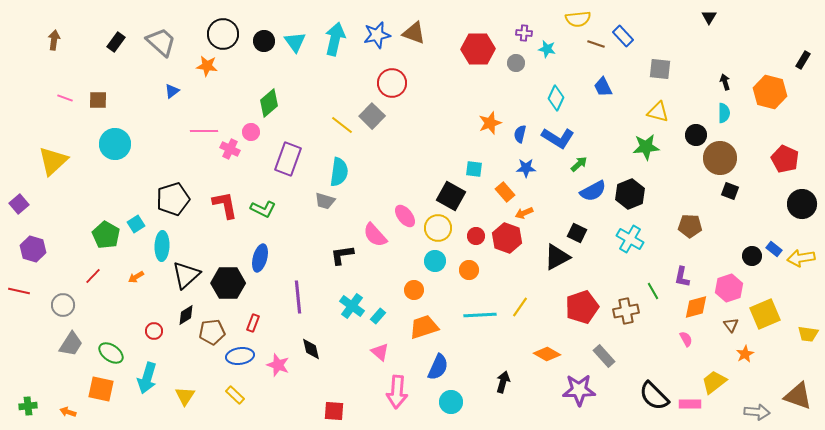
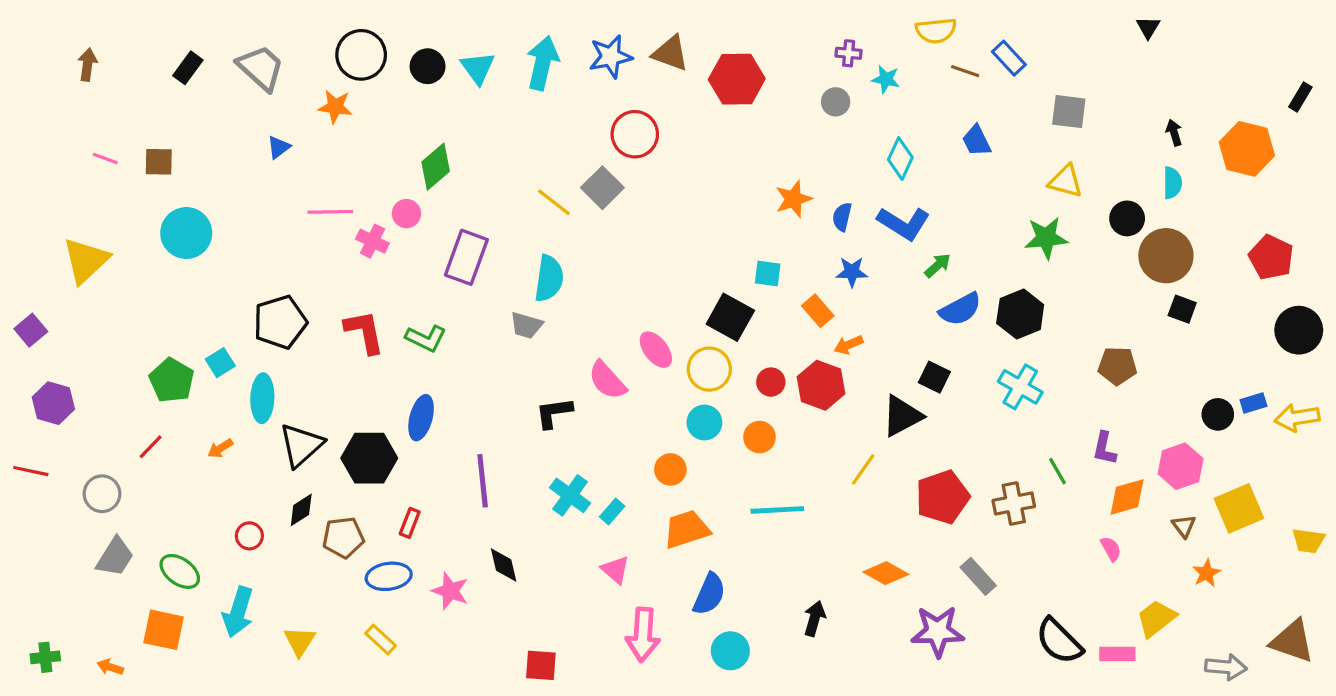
red hexagon: (478, 49) -> (737, 79), moved
blue rectangle: (774, 249) -> (1253, 403), turned -56
yellow line: (520, 307) -> (863, 469), moved

